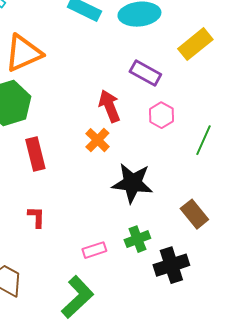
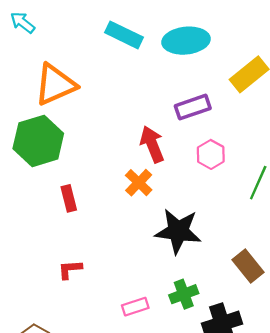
purple rectangle: (145, 73) -> (193, 107), turned -48
red rectangle: (35, 154) -> (69, 198), size x0.7
red L-shape: (36, 217) -> (70, 269), turned -95

